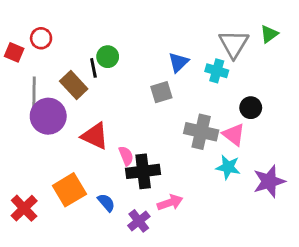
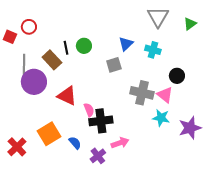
gray triangle: (234, 44) -> (158, 17), moved
green circle: (108, 57) -> (84, 46), moved

